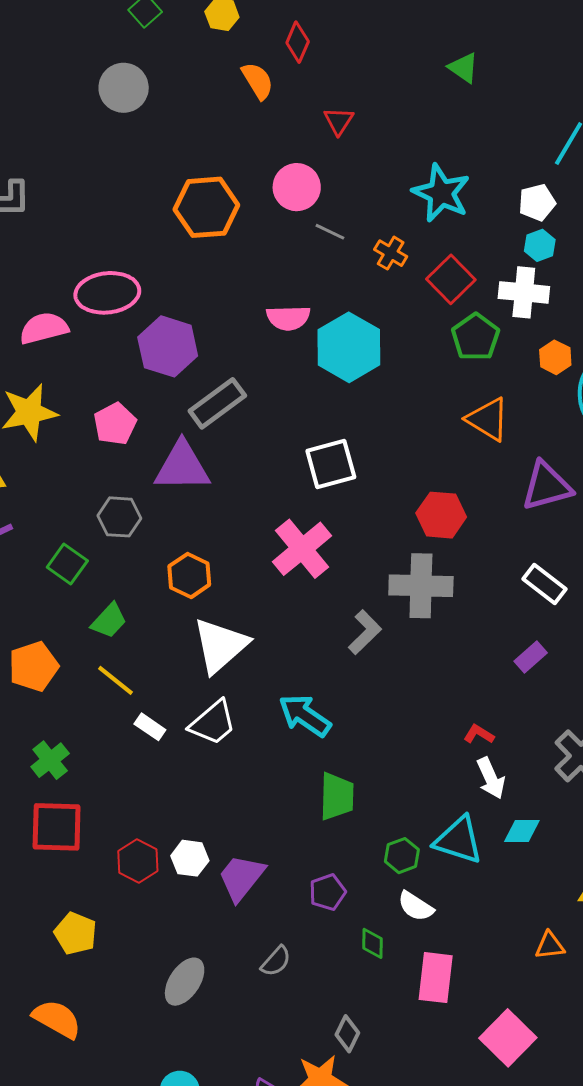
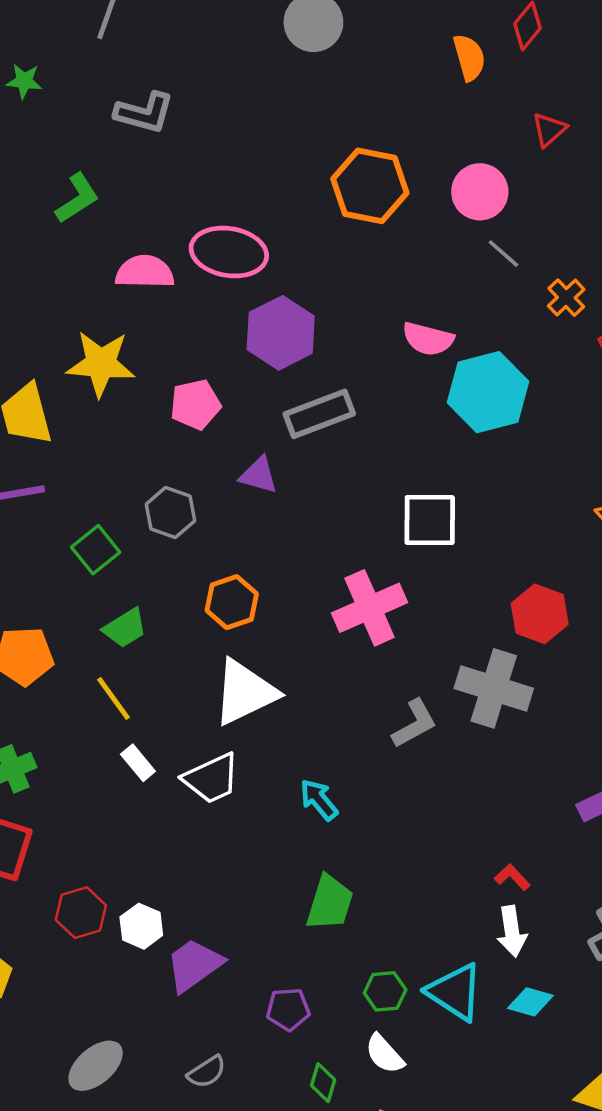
purple triangle: (182, 467) -> (259, 475), size x0.6
cyan arrow: (305, 715) -> (319, 800), size x0.7

